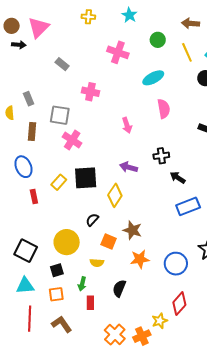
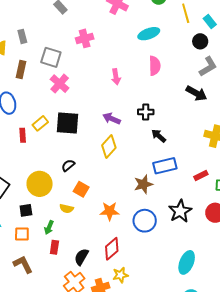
pink cross: (90, 92) -> (85, 38), turned -36
yellow diamond: (115, 195) -> (109, 146), moved
red rectangle: (34, 197) -> (23, 135), moved
brown star: (132, 230) -> (143, 184), moved, turned 30
black semicircle: (119, 288) -> (81, 257), moved
red diamond: (179, 304) -> (112, 249), moved

